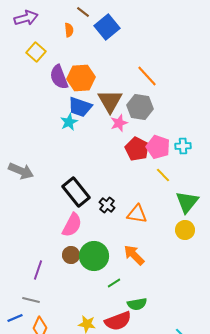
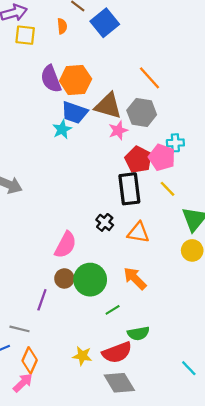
yellow square: (36, 52) -> (25, 35), moved, turned -36
brown triangle: (110, 101) -> (108, 106), turned -44
cyan cross: (183, 146) -> (175, 143), moved
black rectangle: (76, 192) -> (129, 189), moved, turned 32
purple line: (38, 270) -> (42, 300), moved

